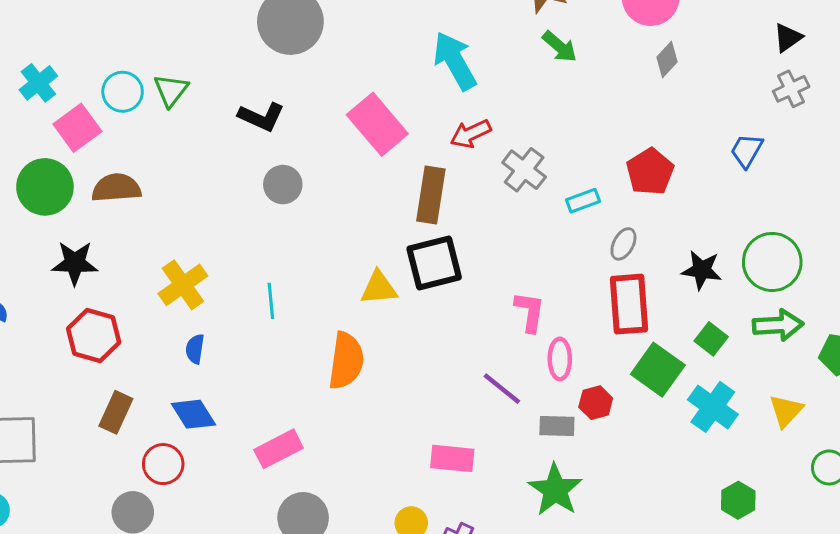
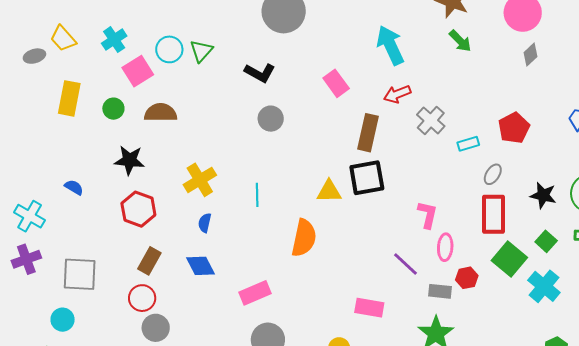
pink rectangle: (377, 124) -> (336, 83), size x0.7
green circle: (45, 187) -> (113, 109), size x0.6
red circle: (163, 464) -> (142, 298), moved

